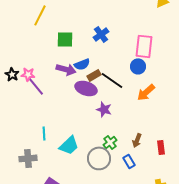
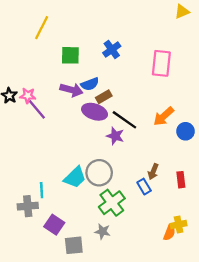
blue circle: (138, 66) -> (185, 131), moved
black line: (112, 80) -> (124, 120), moved
cyan line: (44, 133) -> (42, 190), moved
green cross: (110, 142) -> (112, 203), moved, size x1.6
gray cross: (28, 158) -> (28, 206), moved
gray circle: (99, 158) -> (99, 173), moved
blue rectangle: (129, 161) -> (144, 187), moved

